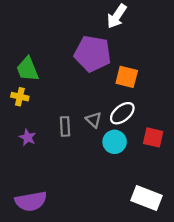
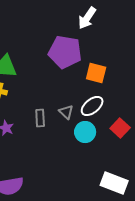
red square: (153, 137) -> (120, 128), turned 30

